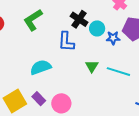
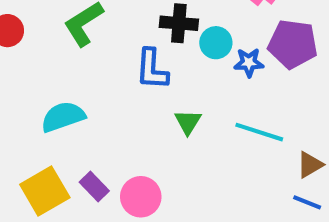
black cross: (79, 19) -> (179, 23), turned -30
green triangle: (92, 66) -> (188, 122), moved
cyan semicircle: (41, 67) -> (63, 117), moved

